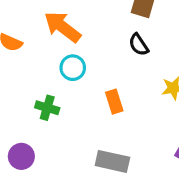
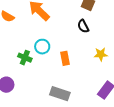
cyan circle: (73, 68) -> (42, 47), moved

